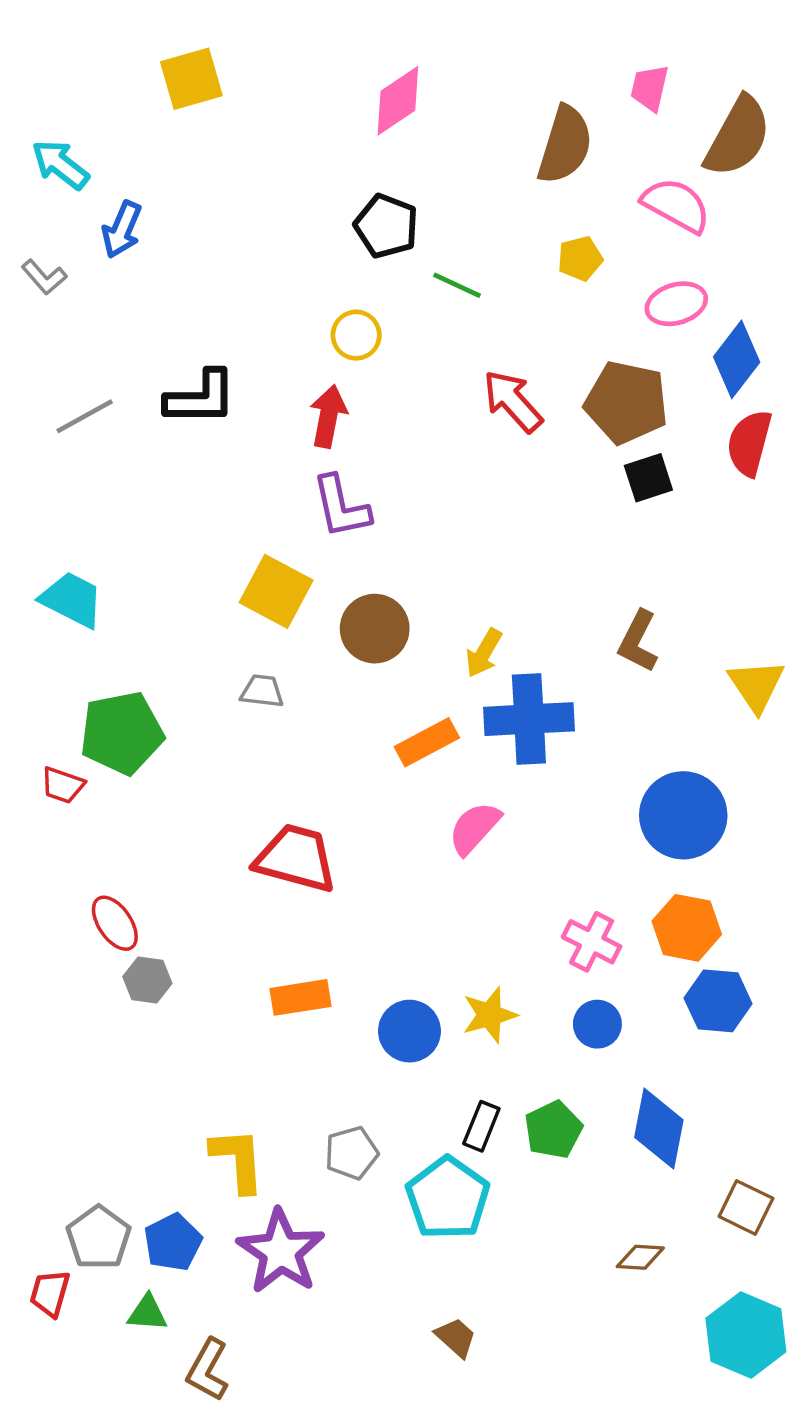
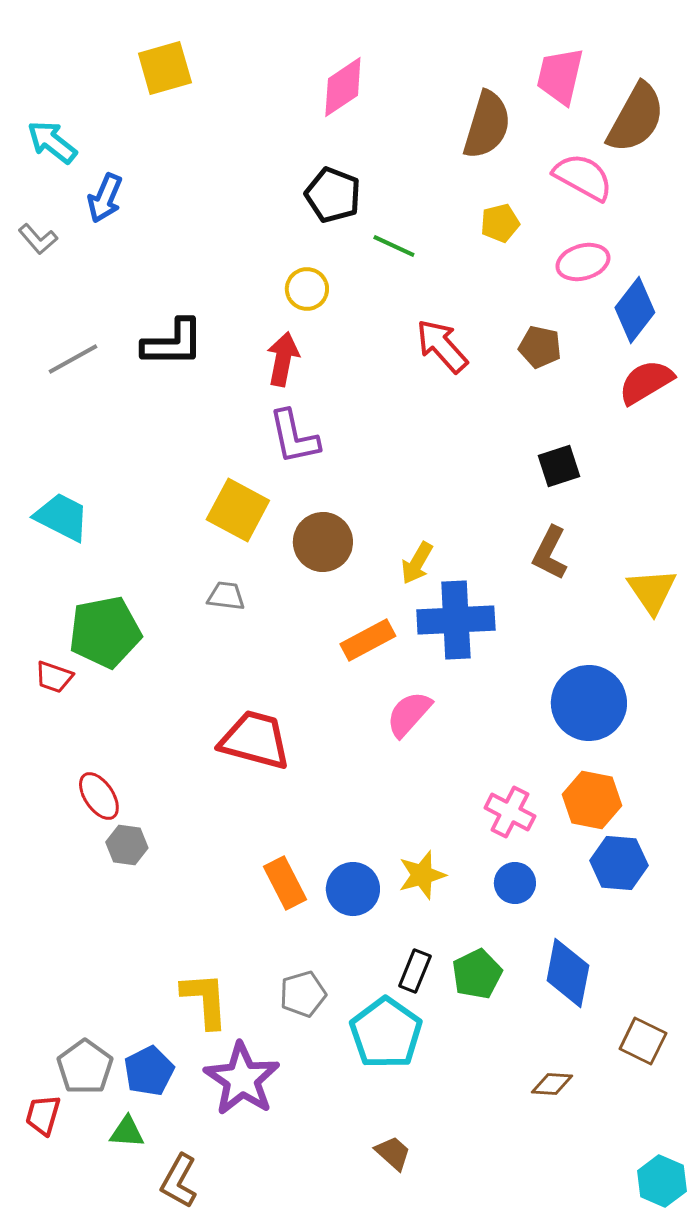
pink trapezoid: (650, 88) -> (560, 76), size x1.4
brown pentagon: (626, 402) -> (540, 347), size x0.6
red semicircle: (749, 443) -> (646, 382), turned 44
black square: (648, 478) -> (559, 466), moved
orange rectangle: (300, 997) -> (285, 883), moved, turned 72
cyan hexagon: (746, 1335) -> (662, 1181), moved, size x0.7

